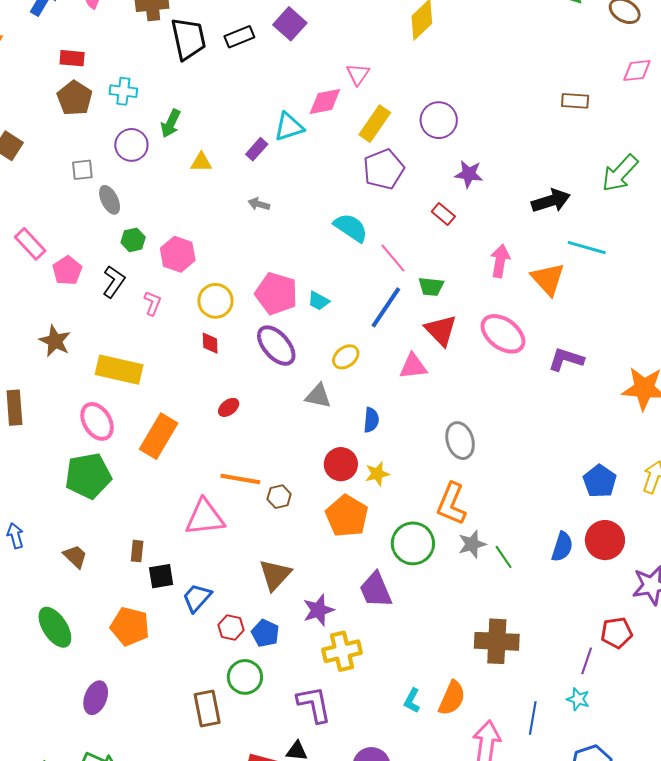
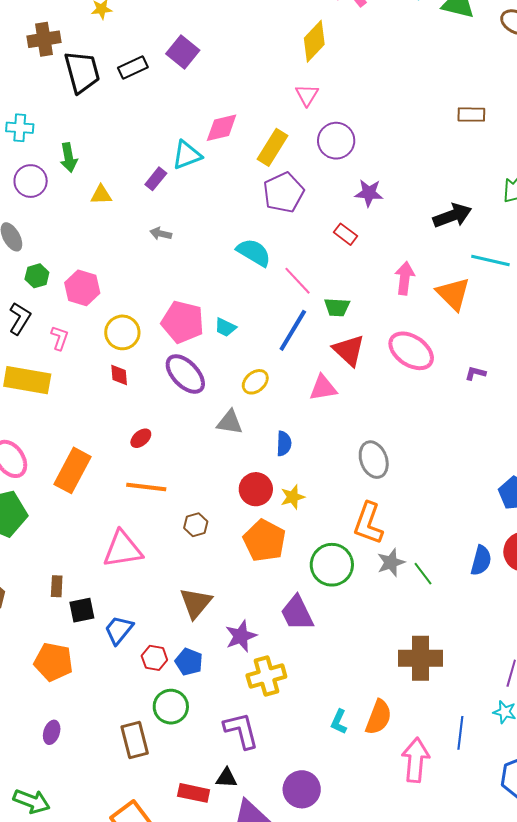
pink triangle: (358, 74) -> (307, 95), moved
green arrow: (171, 123) -> (69, 158), turned -32
purple L-shape: (566, 359) -> (475, 373), size x0.6
yellow rectangle: (119, 370) -> (27, 380), moved
orange line: (240, 479) -> (146, 487), moved
purple ellipse: (96, 698) -> (52, 732), moved, size x0.7

